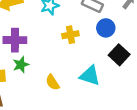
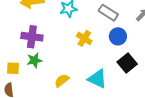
yellow cross: (70, 35) -> (84, 38), turned 35
yellow semicircle: (53, 82) -> (62, 81), turned 77

